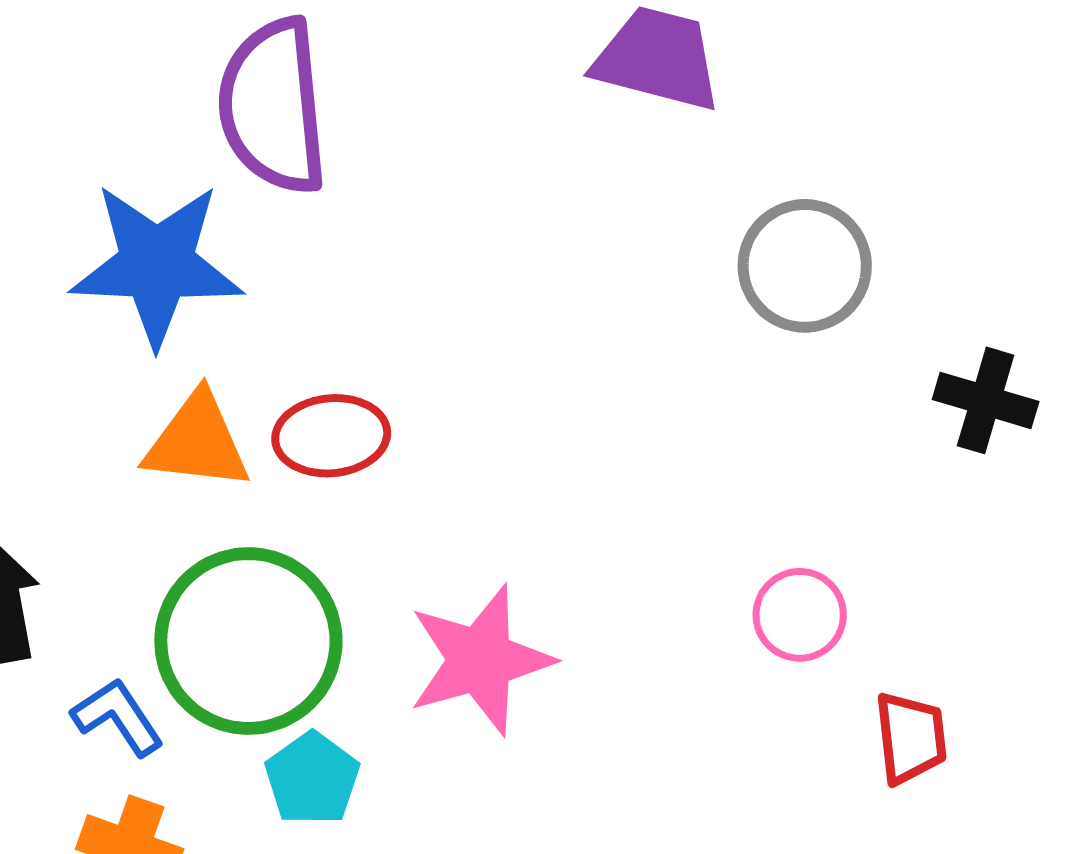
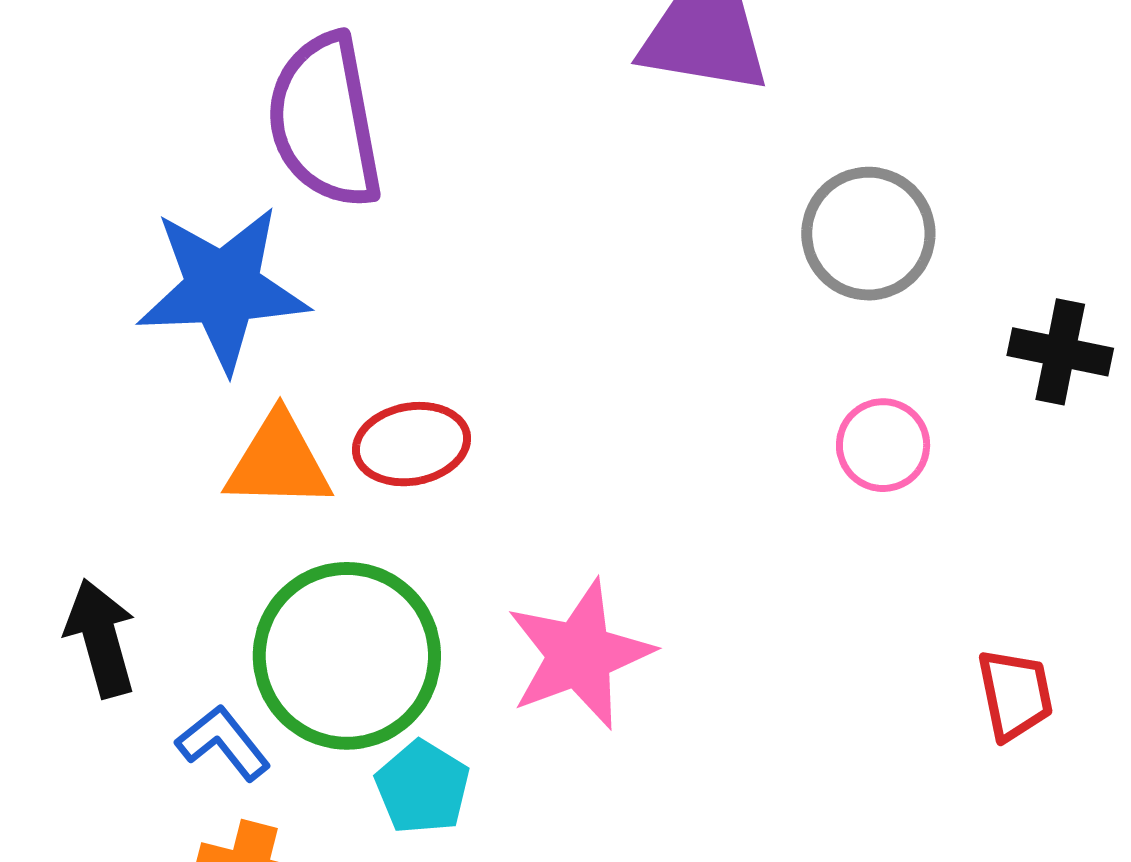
pink circle: (800, 615) -> (883, 445), moved

